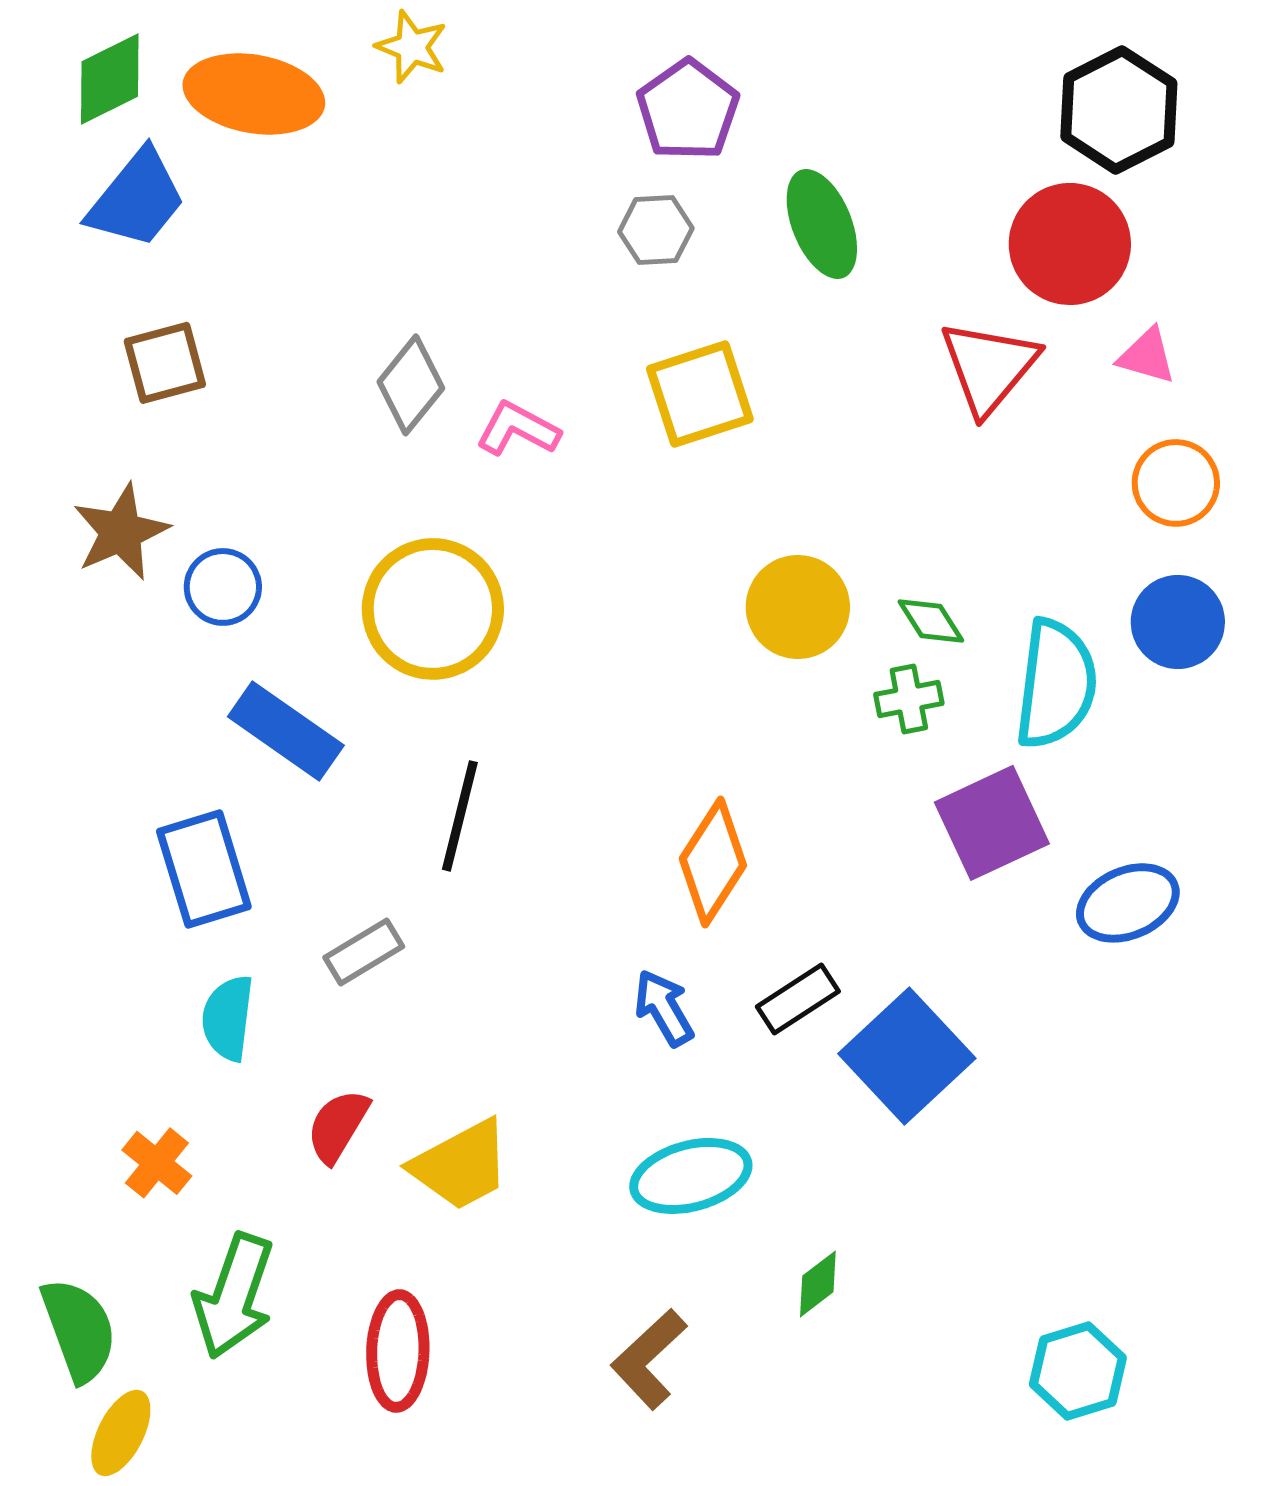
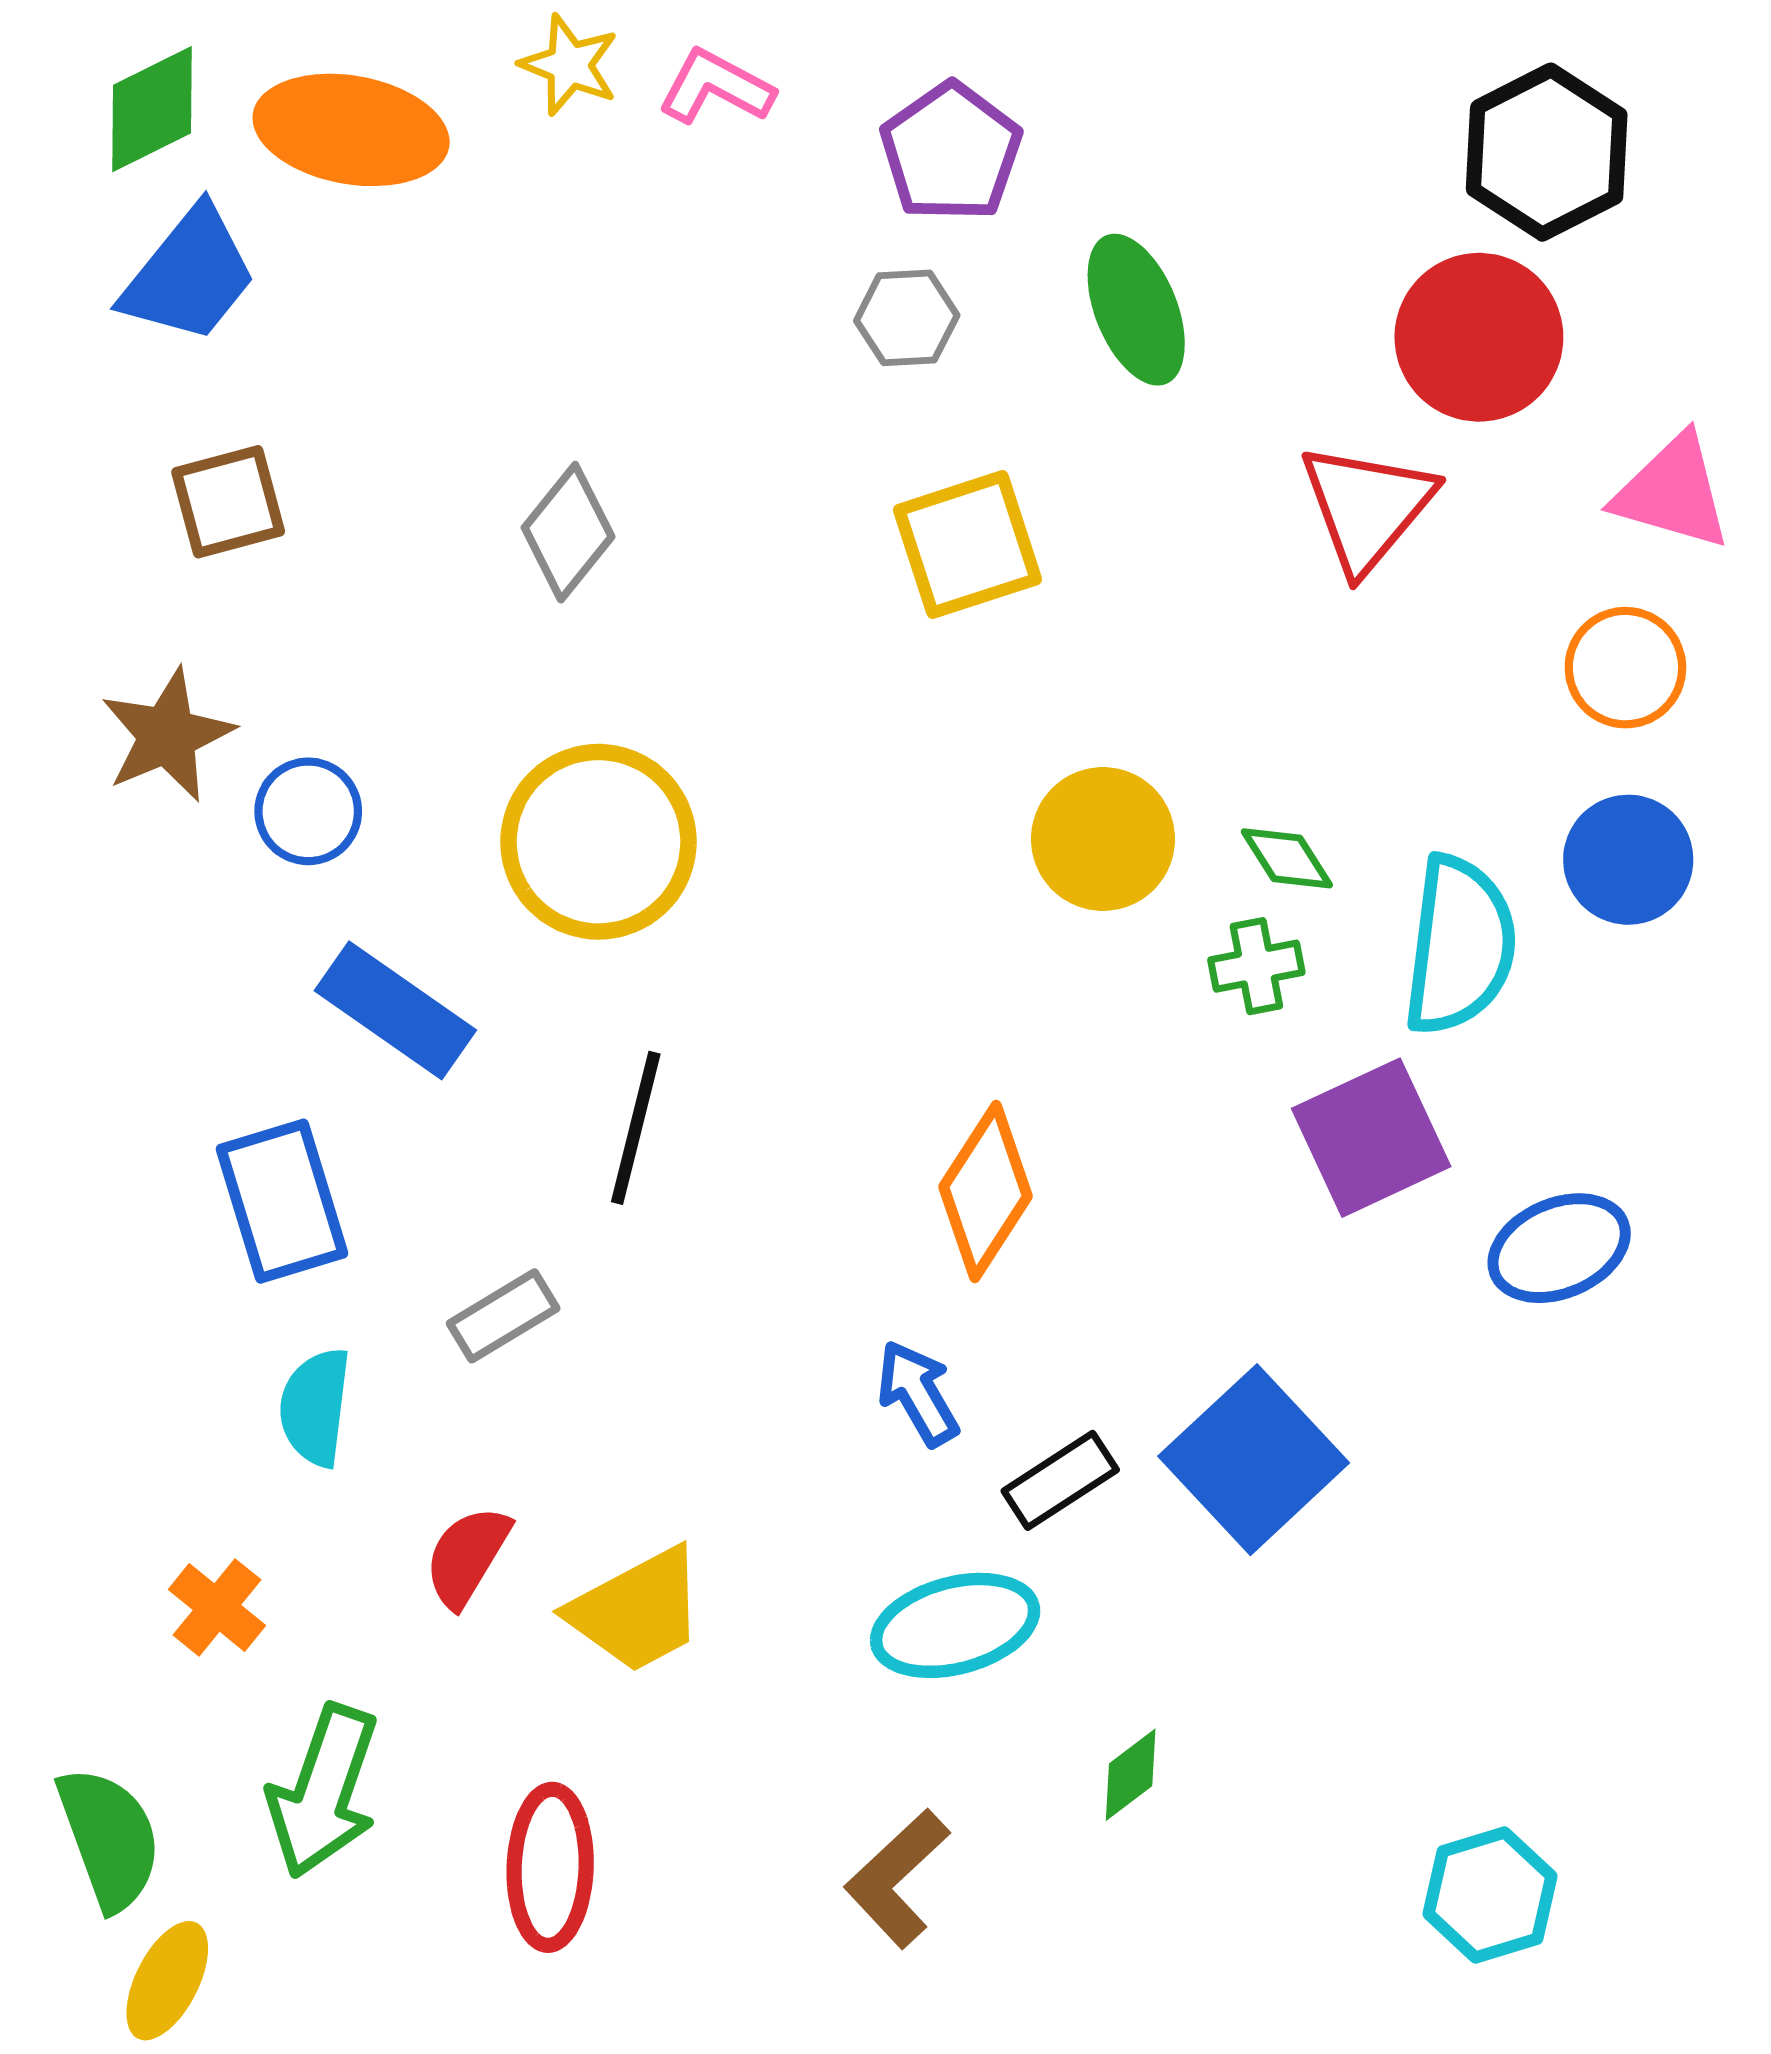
pink triangle: (1147, 356) -> (1672, 492), moved, size x1.5
pink L-shape: (518, 429) -> (716, 87), moved
black rectangle: (798, 999) -> (1060, 1480), moved

